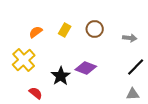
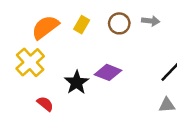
orange semicircle: (36, 32) -> (45, 27), size x1.6
gray arrow: (130, 38) -> (151, 21), moved

